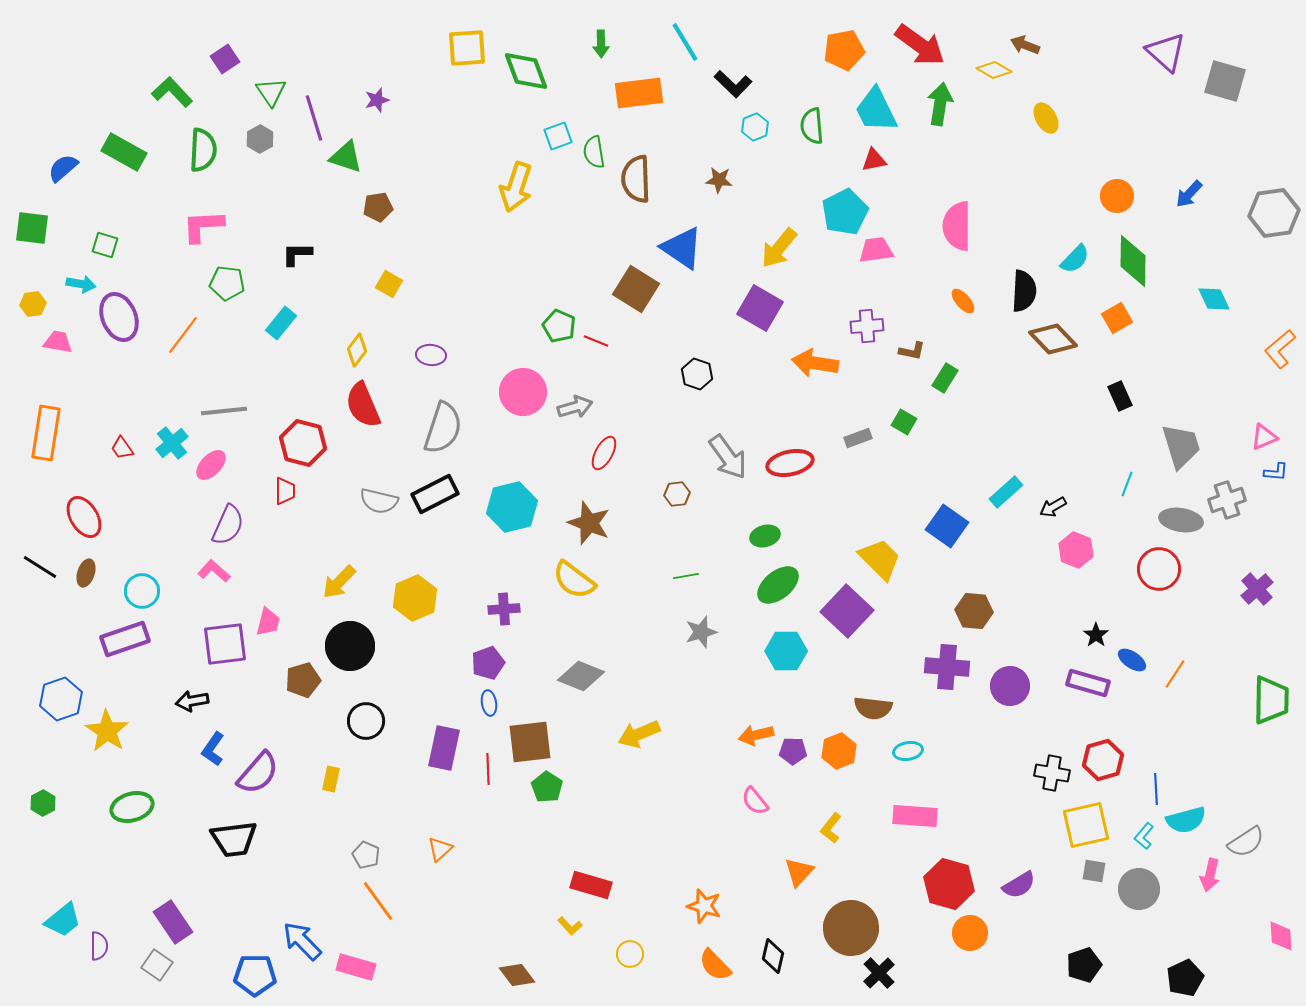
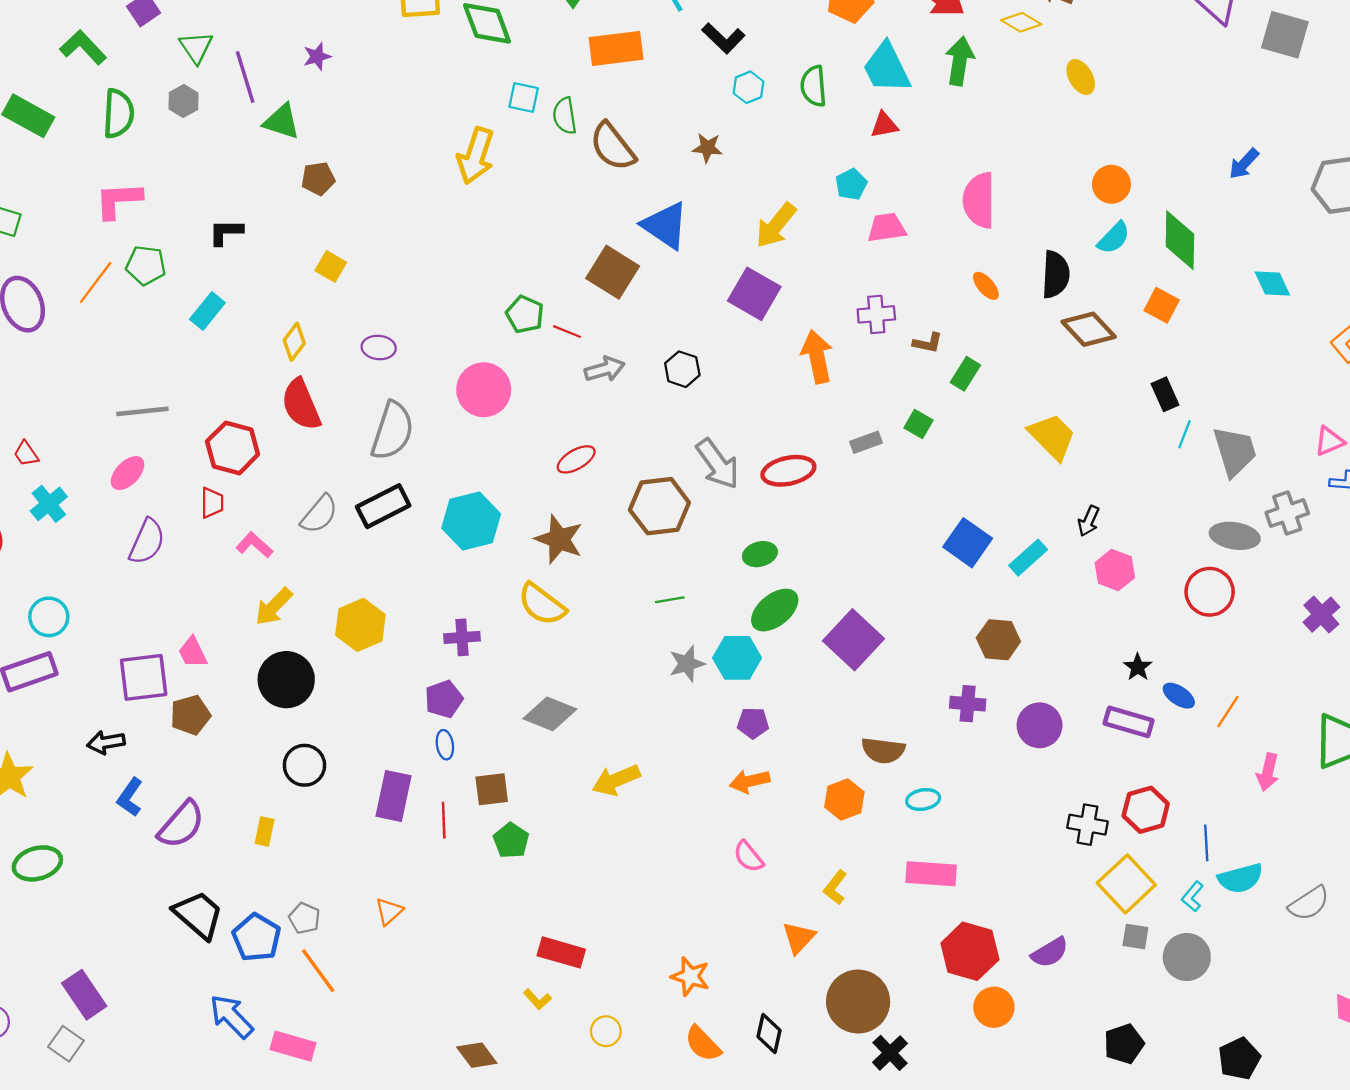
cyan square: (558, 136) -> (524, 98), turned 32
brown semicircle: (636, 179) -> (613, 147), turned -36
orange circle: (1117, 196) -> (1111, 184), moved
cyan pentagon: (845, 212) -> (851, 184), size x0.6
orange square: (1117, 318) -> (1162, 305), turned -32
orange line: (183, 335) -> (96, 282), moved
orange arrow: (815, 363) -> (817, 357), turned 69
gray arrow: (575, 407) -> (605, 369), moved
cyan cross: (172, 443) -> (49, 504), moved
red ellipse: (604, 453) -> (576, 459), turned 32
cyan line: (1127, 484) -> (1184, 434), moved
cyan rectangle: (1006, 492) -> (1028, 558), moved
brown hexagon: (677, 494) -> (659, 506), size x2.0
gray semicircle: (379, 501) -> (319, 514), turned -63
black arrow: (1053, 507) -> (1089, 521), turned -36
yellow trapezoid: (880, 559) -> (1052, 437), moved
pink L-shape: (214, 571) -> (254, 545), moved
pink trapezoid: (268, 622) -> (193, 652), turned 140
cyan hexagon: (786, 651) -> (737, 658), moved
purple cross: (947, 667) -> (968, 704), size x0.7
brown pentagon: (303, 680) -> (190, 715), moved
brown square: (530, 742) -> (492, 789), size x0.7
purple pentagon: (793, 751) -> (753, 723), moved
yellow square: (1086, 825) -> (1126, 884), turned -30
black trapezoid: (234, 839) -> (198, 915), moved, turned -132
pink arrow: (1210, 875) -> (1268, 772), moved
blue pentagon: (255, 975) -> (257, 938), moved, turned 30

